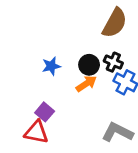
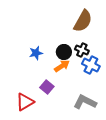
purple square: (45, 112) -> (47, 87), moved
red triangle: (36, 132) -> (25, 102), turned -42

